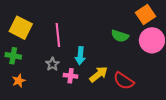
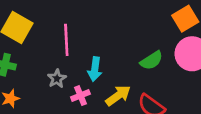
green semicircle: (120, 36) -> (152, 60), moved, turned -54
pink cross: (71, 76) -> (80, 96), turned -32

